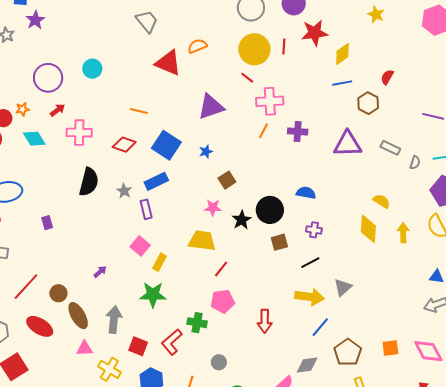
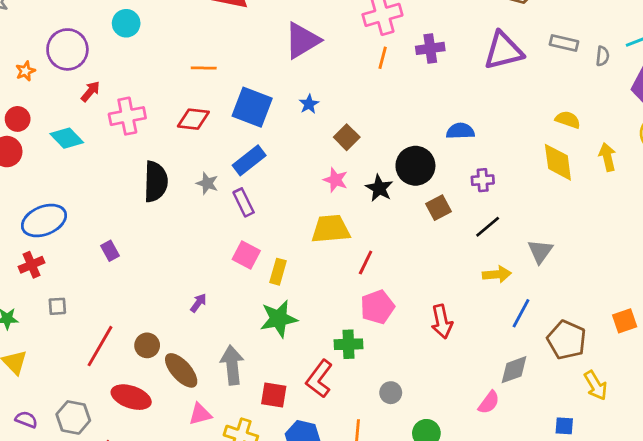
orange star: (22, 109) -> (25, 71), moved
pink star: (213, 208) -> (335, 180), turned 30
yellow arrow: (310, 297) -> (497, 274), size x0.7

